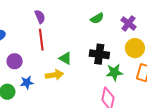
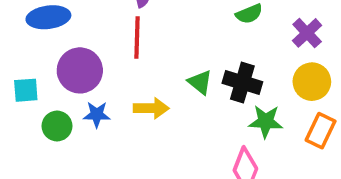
green triangle: (65, 58) -> (200, 82), moved
purple circle: (15, 61) -> (80, 70), size x1.5

